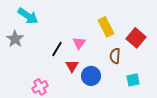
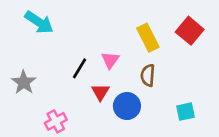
red square: (136, 38) -> (190, 31), moved
gray star: (15, 39) -> (24, 82), moved
brown semicircle: (115, 56) -> (148, 75), moved

